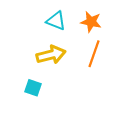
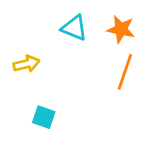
yellow arrow: (51, 55) -> (26, 64), moved, size x0.7

